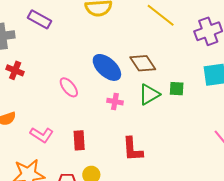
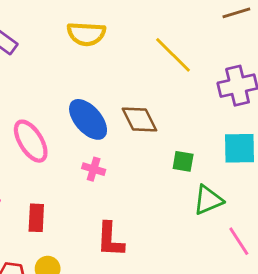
pink ellipse: (69, 87) -> (31, 141), size x1.4
green triangle: (149, 94) -> (208, 200), moved

